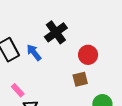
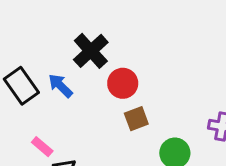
red circle: (88, 55) -> (123, 83), moved

